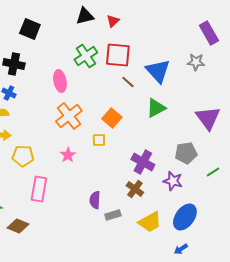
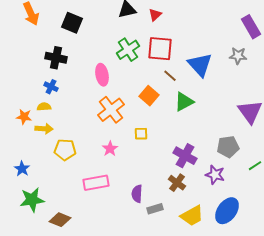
green triangle: (156, 108) -> (184, 102), moved
orange square: (112, 118) -> (149, 96), moved
pink rectangle: (39, 189) -> (96, 183), moved, turned 70

